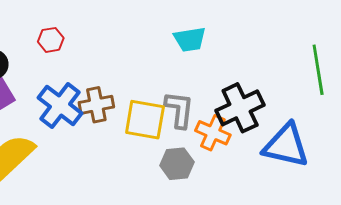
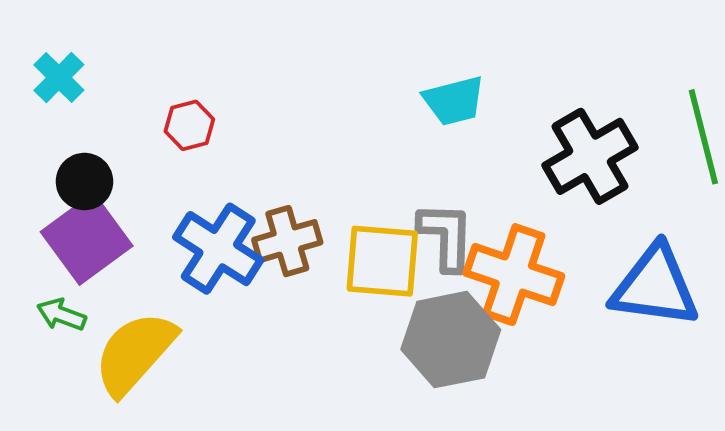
black cross: (240, 108) -> (590, 156), moved
orange cross: (213, 133) -> (514, 275), size x1.4
gray hexagon: (177, 164) -> (451, 340), size x1.5

